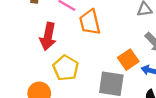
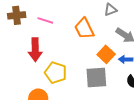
orange trapezoid: (90, 22) -> (84, 28), moved

